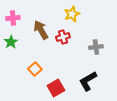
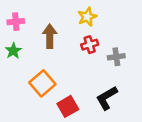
brown arrow: (41, 30) -> (50, 36), turned 30
red cross: (63, 37) -> (90, 45), moved
orange square: (35, 69) -> (42, 83), size x1.5

